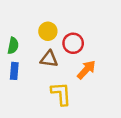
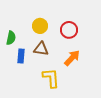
red circle: (73, 43) -> (69, 30), moved
blue rectangle: (14, 71) -> (21, 56), moved

